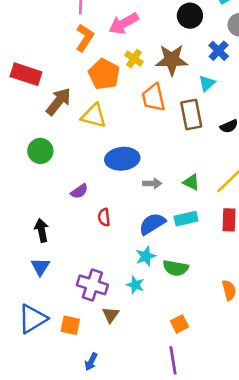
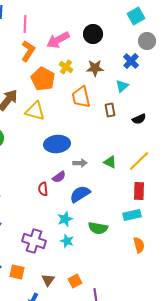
black circle: (190, 16) -> (93, 34), moved
brown star: (172, 60) -> (95, 68), size x0.7
brown rectangle: (191, 115) -> (110, 110), size x0.6
purple semicircle: (79, 191) -> (59, 177), moved
cyan rectangle: (186, 219) -> (132, 215), moved
cyan star: (146, 256) -> (65, 219), moved
brown triangle: (111, 315) -> (48, 280), moved
orange square: (180, 324) -> (75, 281), moved

